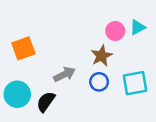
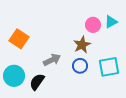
orange square: (23, 48) -> (19, 39), turned -36

